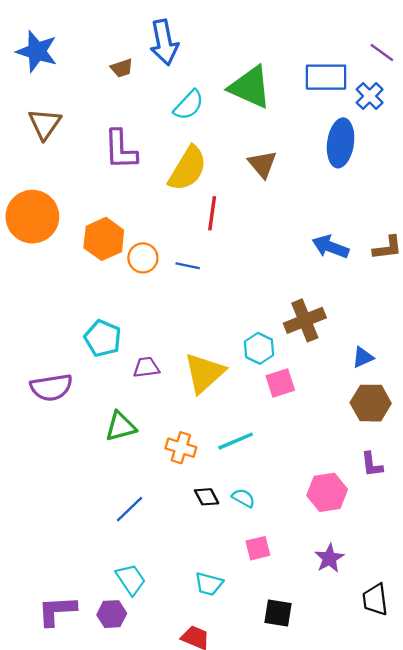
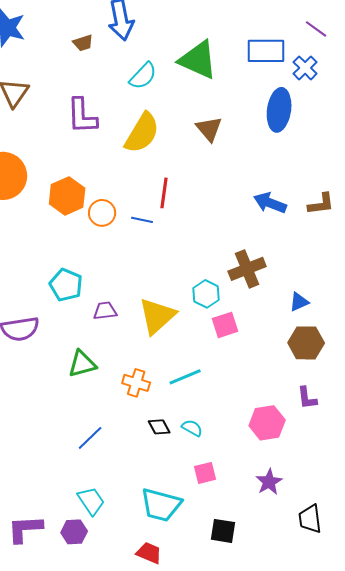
red line: (212, 213) -> (164, 193), moved
cyan trapezoid: (209, 584) -> (161, 505), size x1.6

